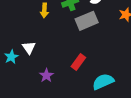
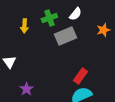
red rectangle: (78, 62) -> (80, 76), moved

